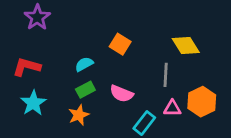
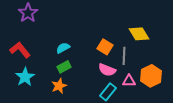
orange square: (120, 44) -> (105, 47), moved
red L-shape: (27, 67) -> (20, 50), turned 35
pink semicircle: (122, 94) -> (107, 70), moved

